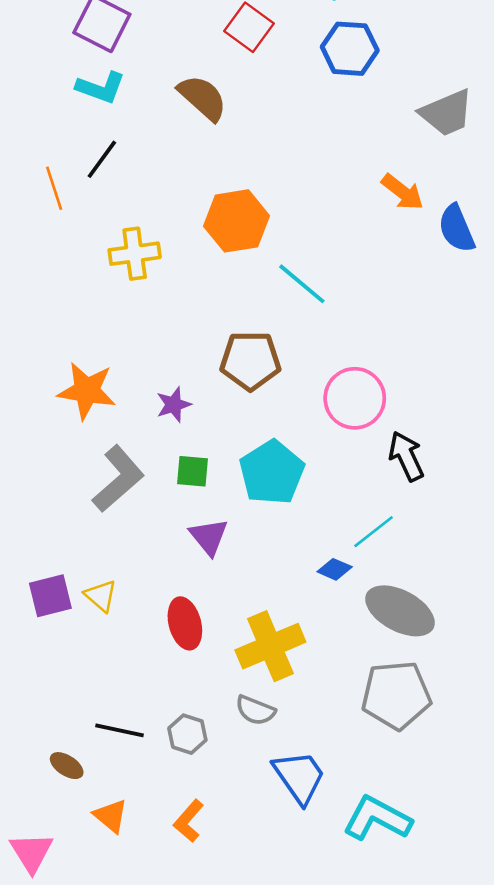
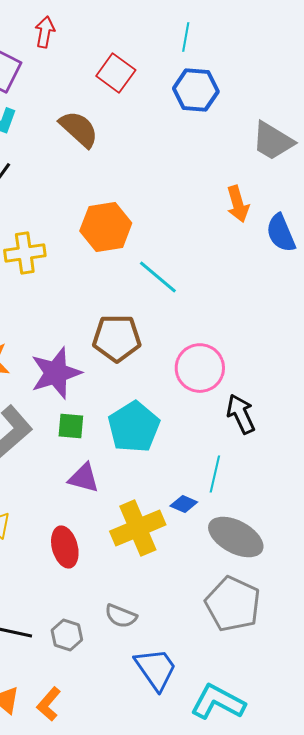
gray trapezoid: (447, 113) -> (273, 141), turned 54
orange arrow: (403, 192) -> (238, 204), turned 36
purple star: (174, 405) -> (56, 373), size x1.8
cyan line: (374, 532) -> (215, 474), turned -39
purple triangle: (209, 537) -> (84, 478), turned -36
yellow cross: (270, 646) -> (138, 528), moved
gray pentagon: (396, 695) -> (233, 604), turned 30
orange L-shape: (189, 821) -> (49, 704), moved

